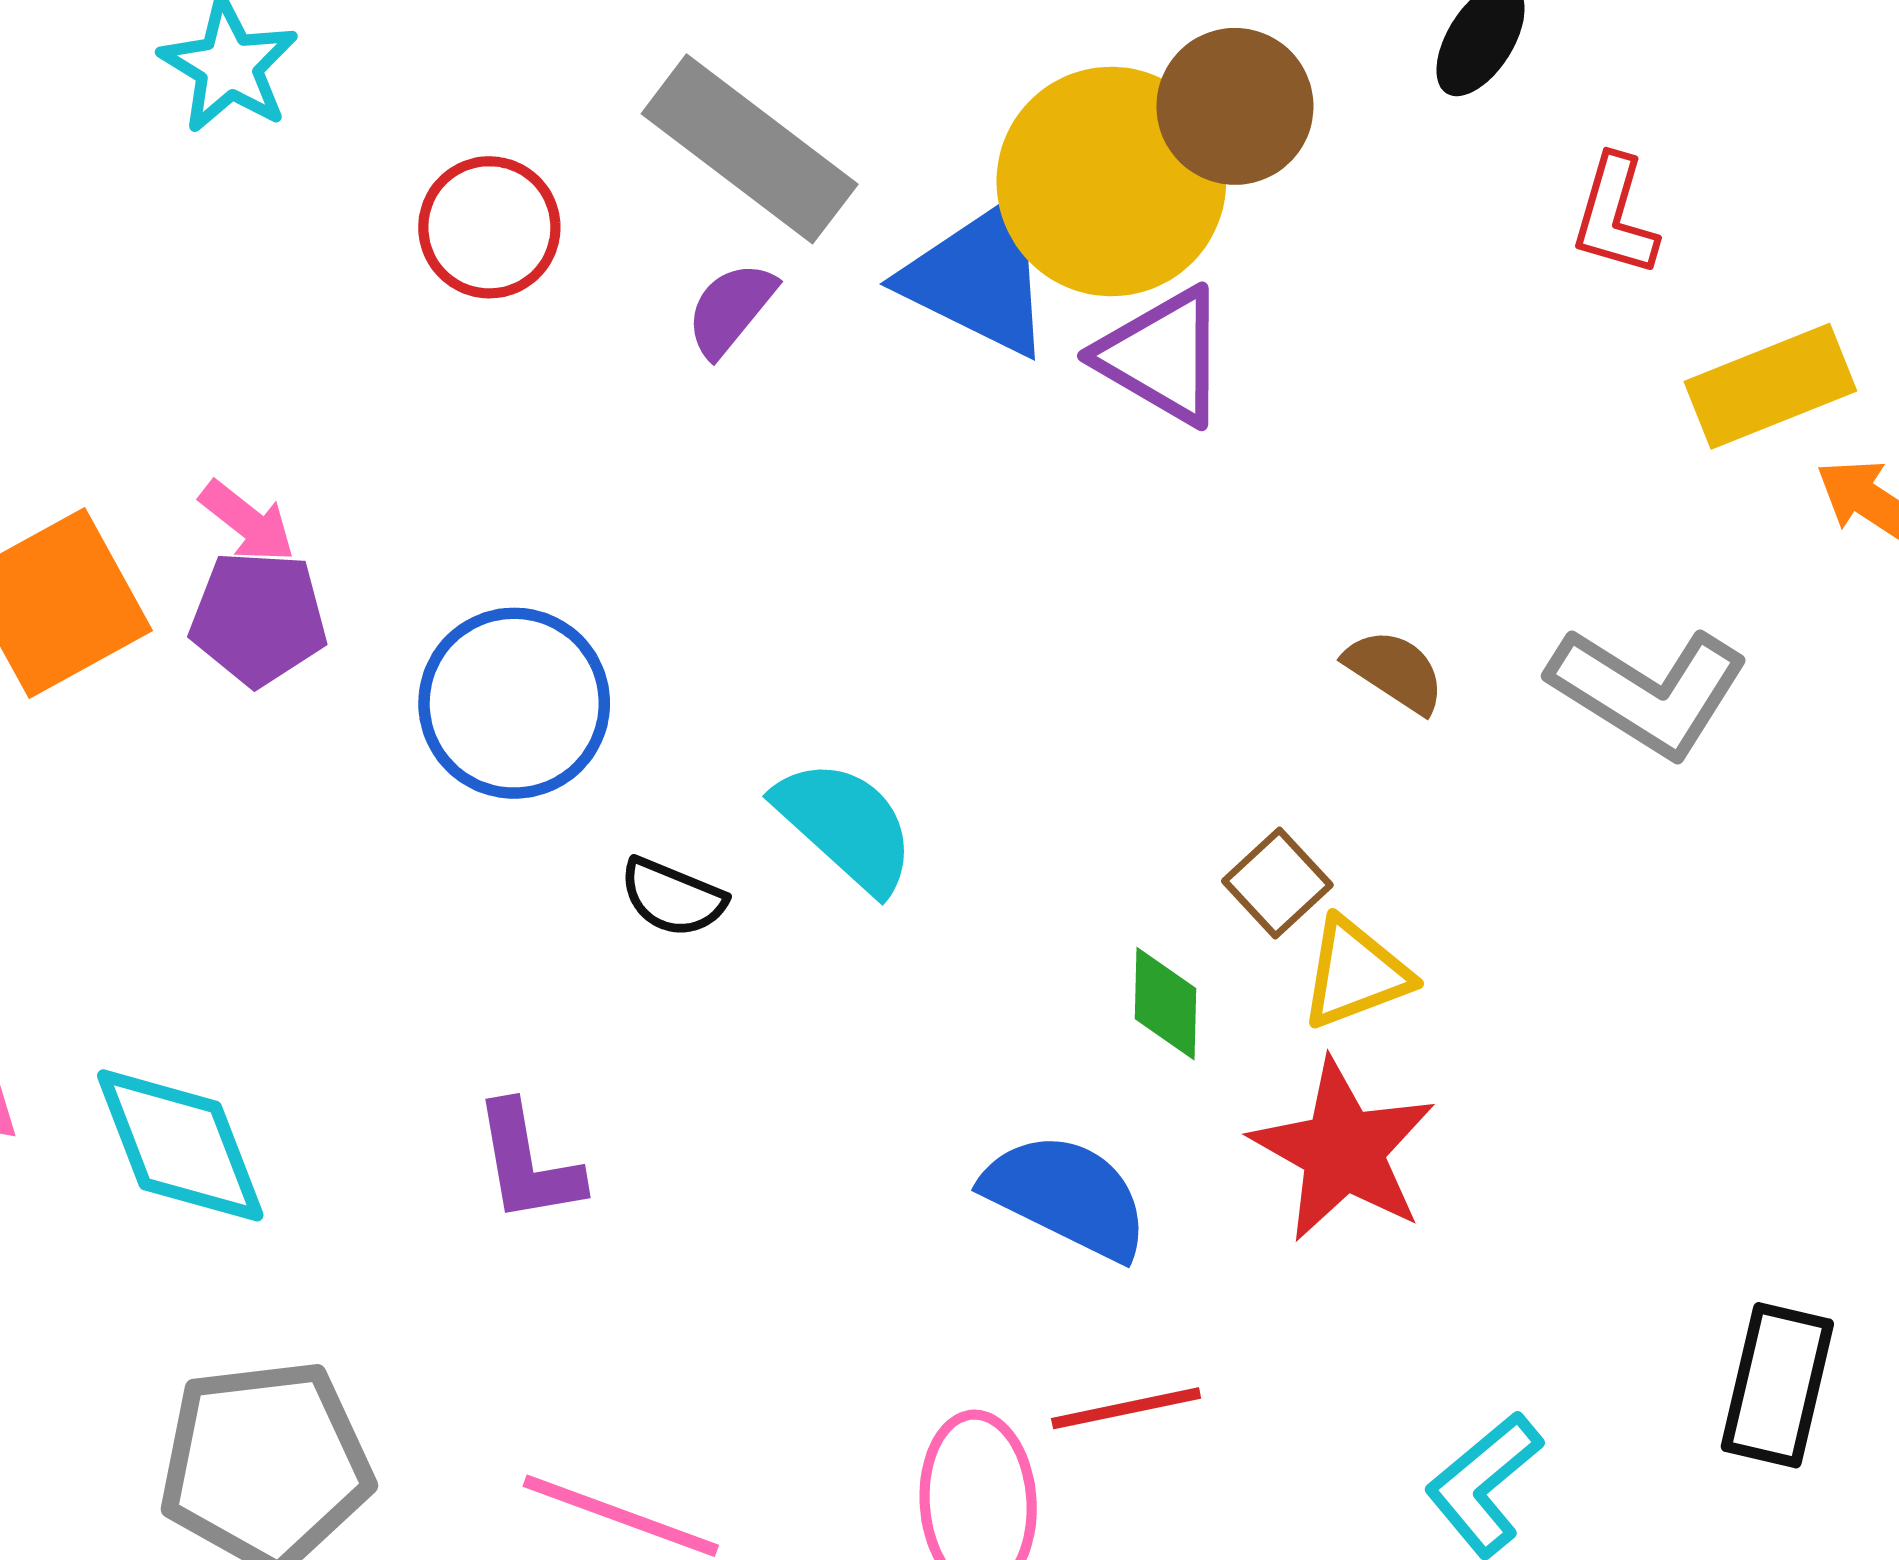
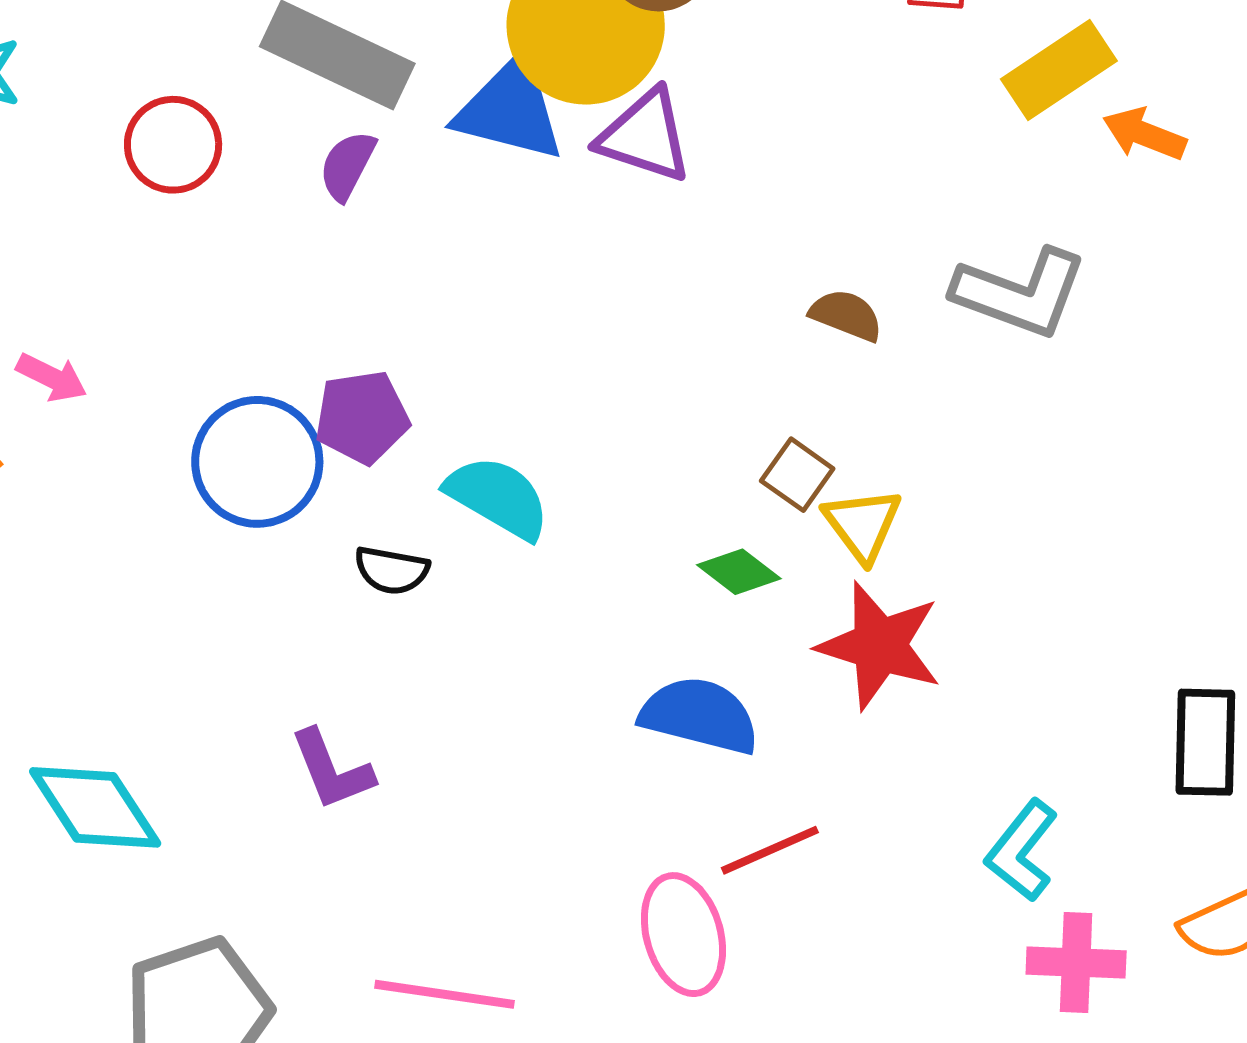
purple pentagon: (259, 618) -> (362, 417), moved
yellow triangle: (1355, 973) -> (862, 525), turned -34
green diamond: (1166, 1004) -> (739, 572), turned -42

